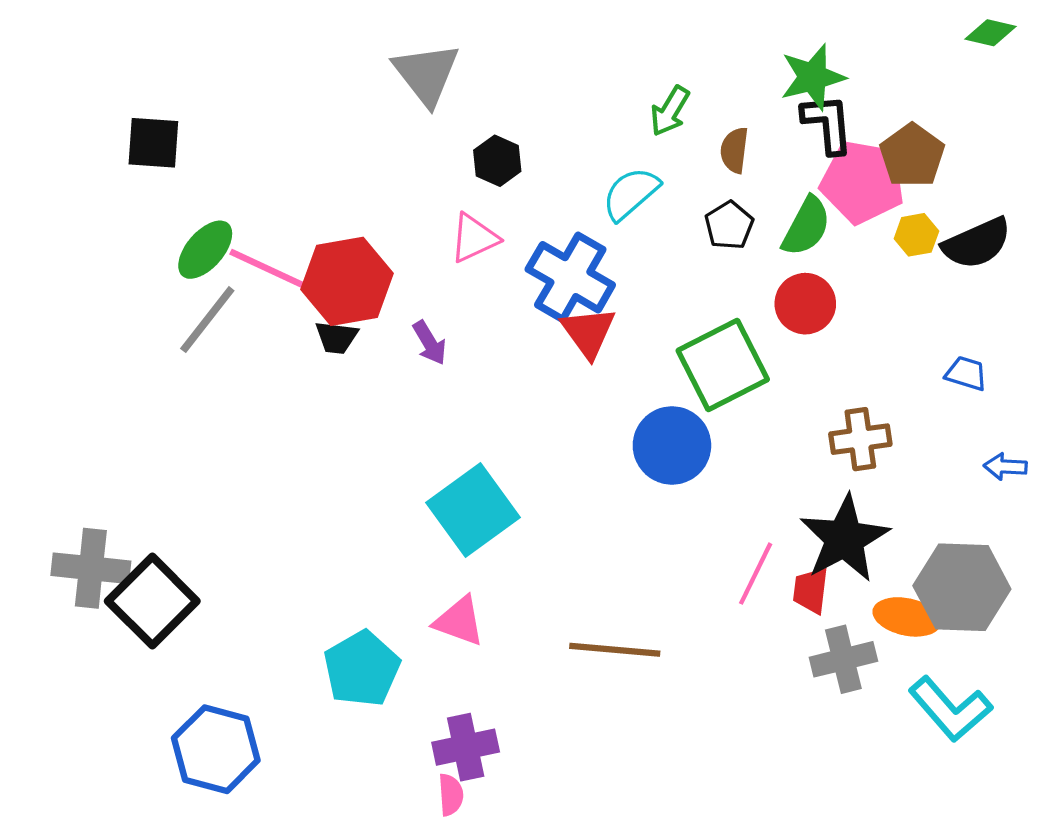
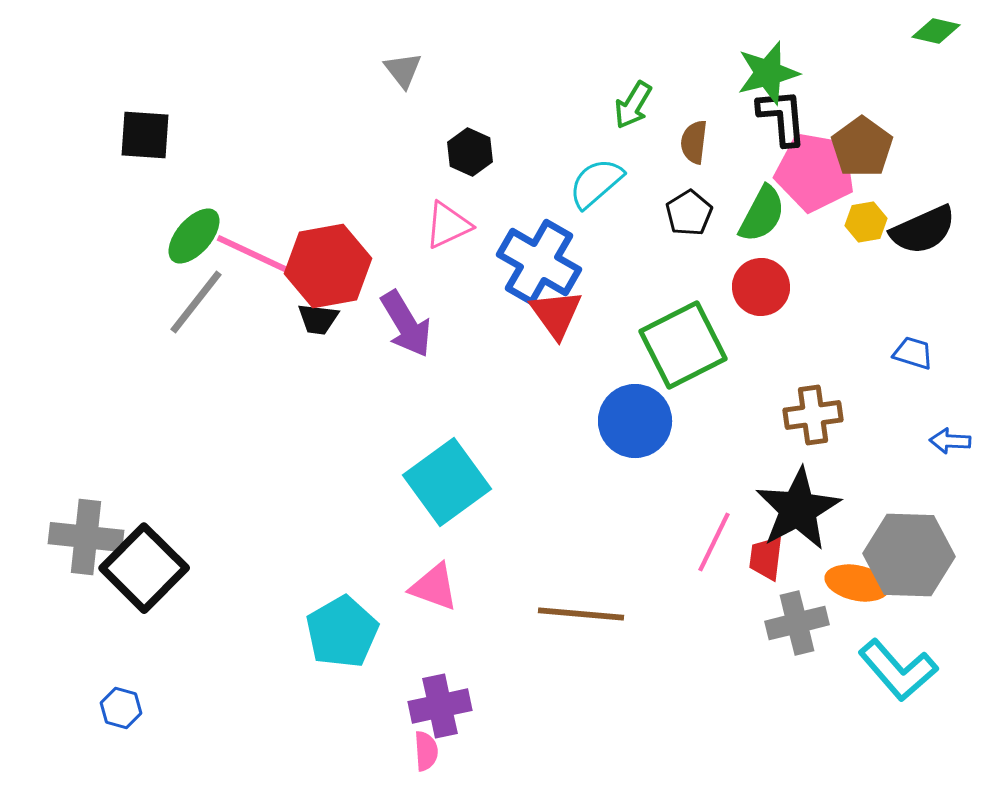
gray triangle: (426, 74) -> (403, 70), size x0.6
purple arrow: (430, 343) -> (406, 324), size x1.6
blue hexagon: (216, 749) -> (121, 708), moved, size x0.5

